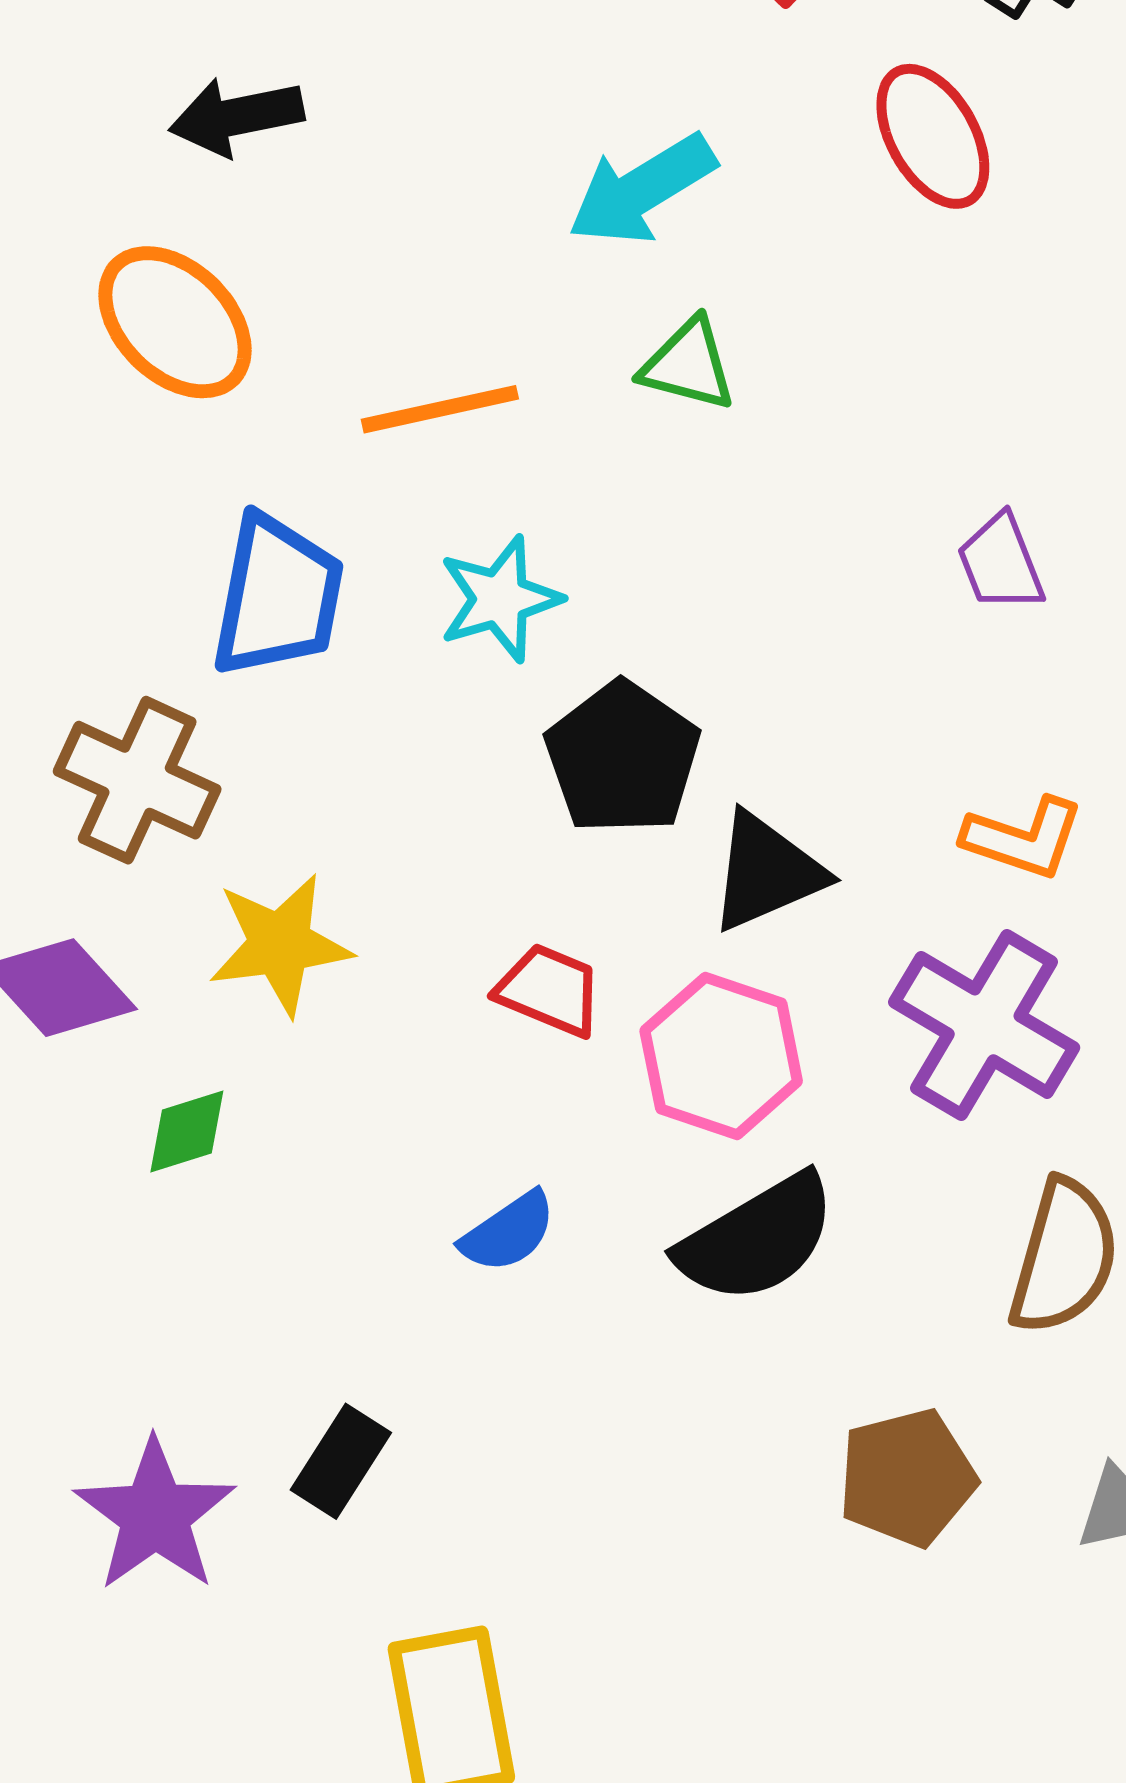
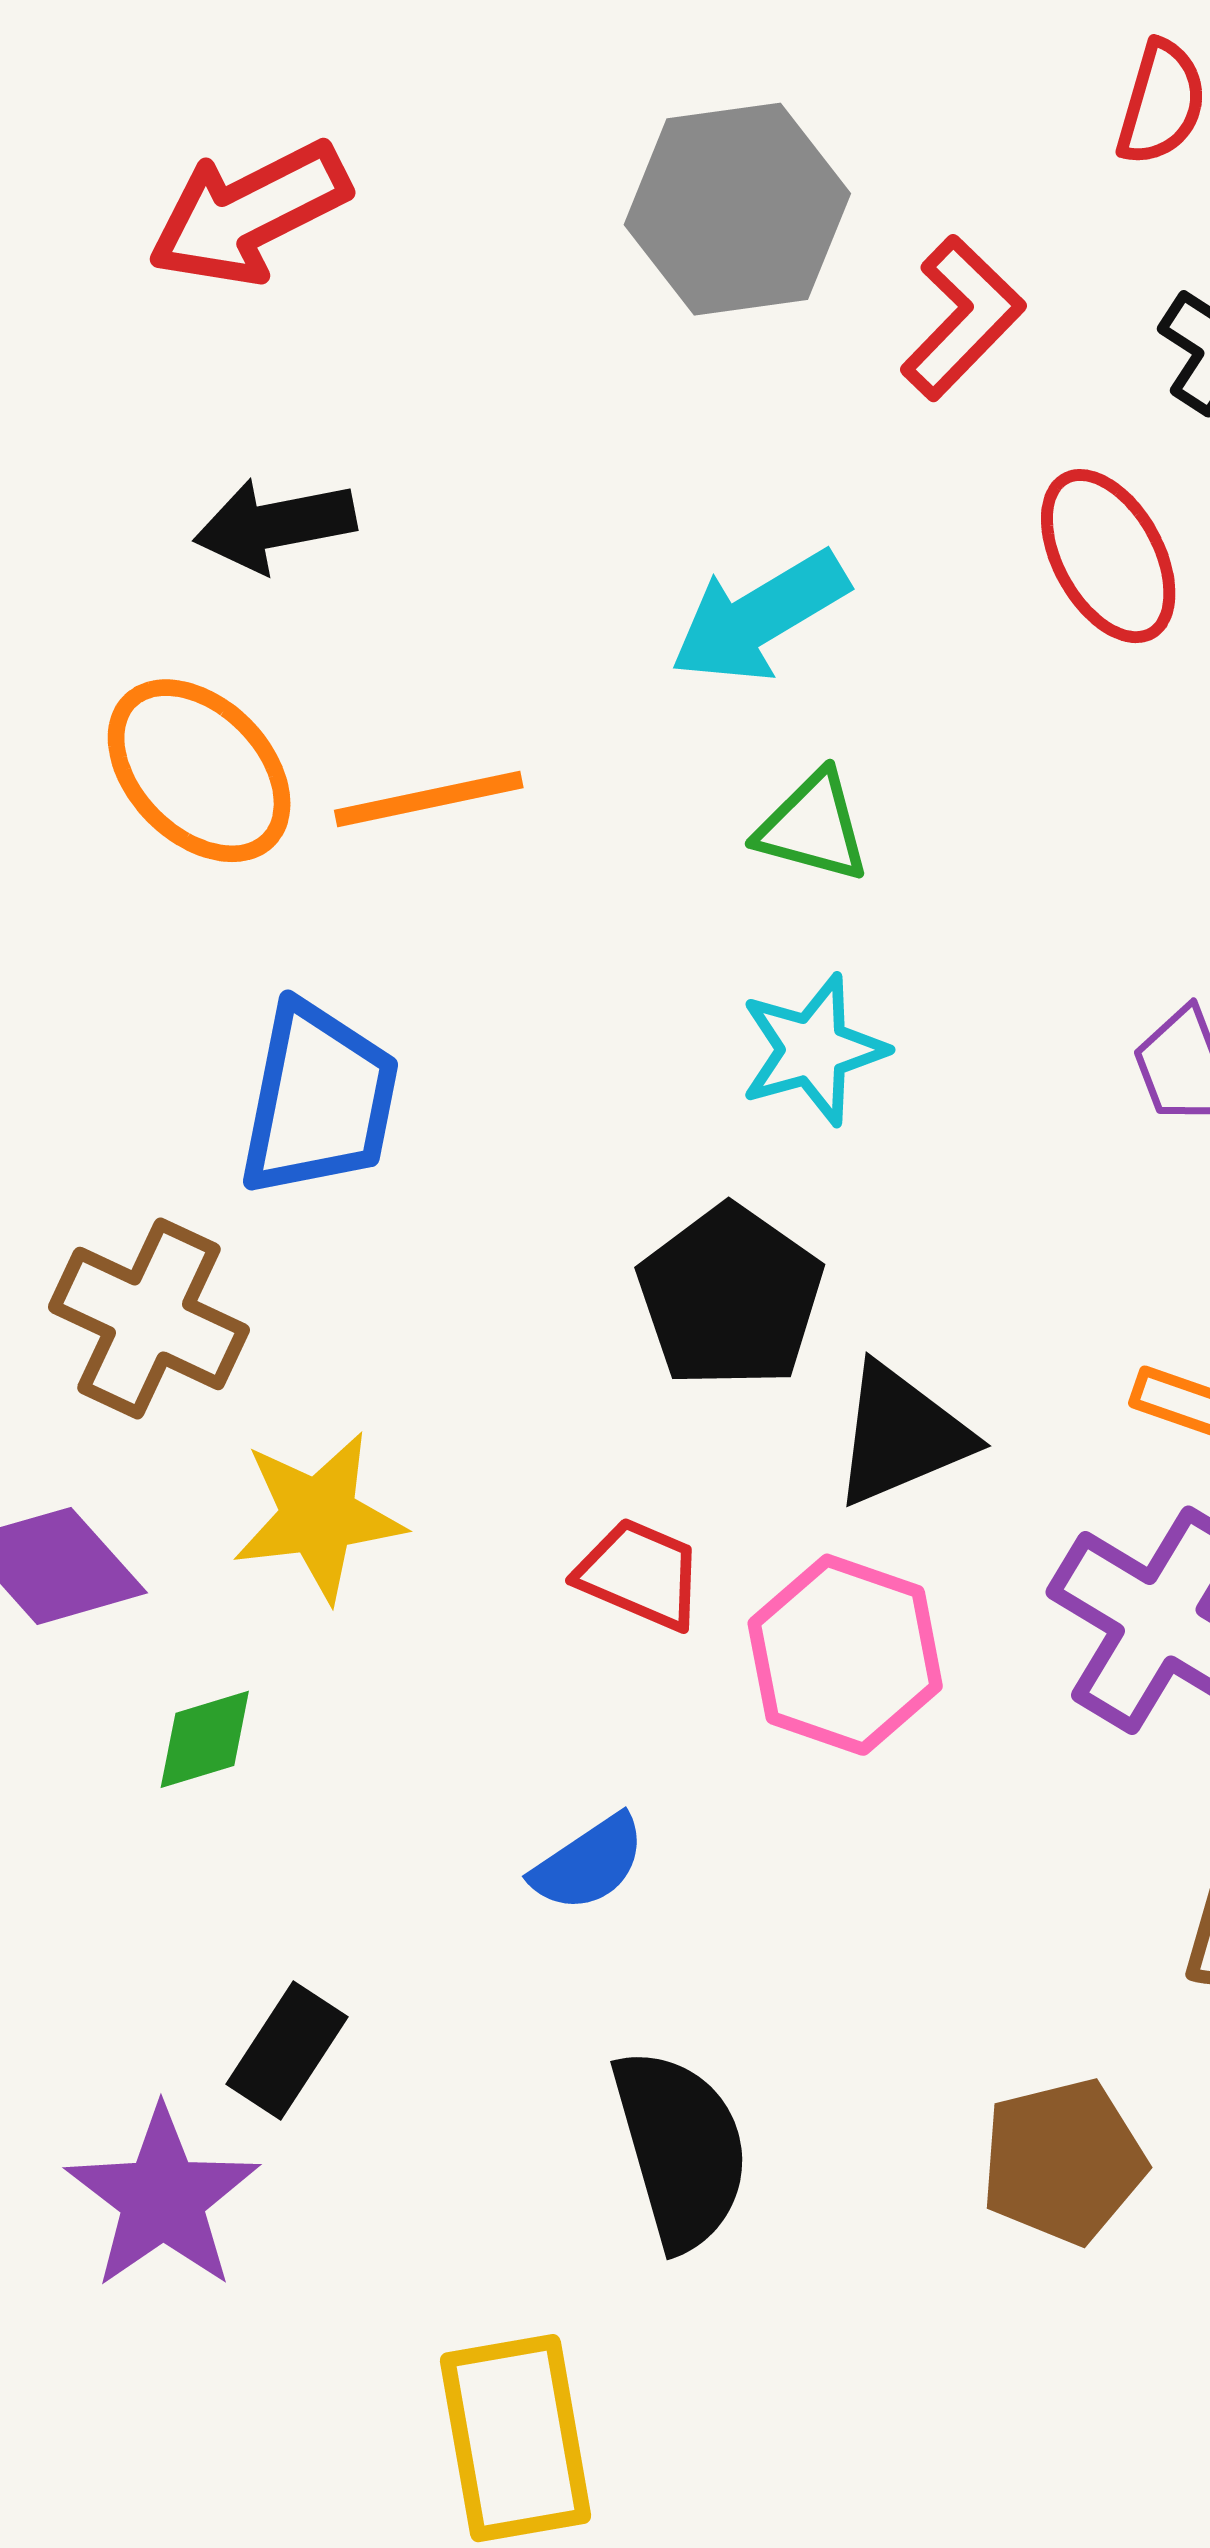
orange line: (440, 409) -> (429, 799), moved
cyan star: (500, 599) -> (813, 1050), moved
black semicircle: (757, 1239) -> (681, 2149), moved, turned -76
black rectangle: (341, 1461) -> (287, 2050), moved

